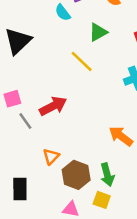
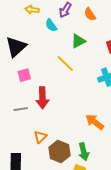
pink square: (12, 99) -> (24, 75), moved
red arrow: (53, 106) -> (42, 98), turned 115
gray line: (25, 121) -> (21, 109), turned -64

